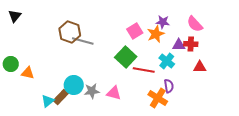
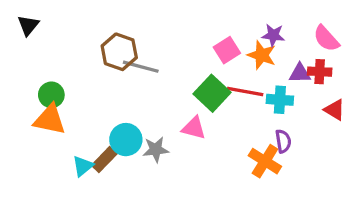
orange star: (156, 34) -> (262, 55), turned -30
cyan cross: (167, 61) -> (280, 100), turned -35
green circle: (11, 64) -> (51, 95), moved
red triangle: (200, 67) -> (335, 110), turned 32
red line: (144, 70) -> (245, 92), moved
orange triangle: (28, 73) -> (50, 120), size x1.5
pink triangle: (114, 93) -> (194, 128), moved

